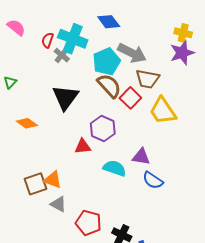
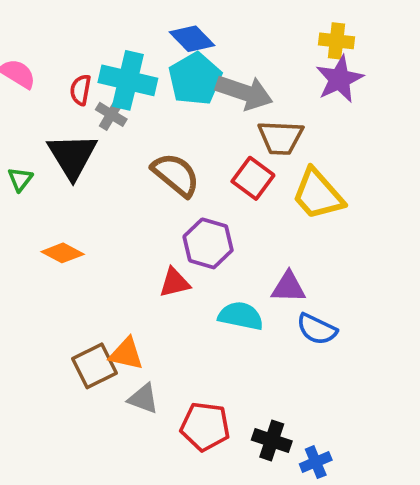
cyan pentagon: (106, 62) -> (195, 79), moved
brown semicircle: (109, 86) -> (176, 175), moved
black triangle: (65, 97) -> (72, 156), moved

